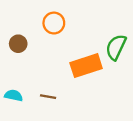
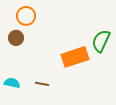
orange circle: (54, 23) -> (26, 16), moved

